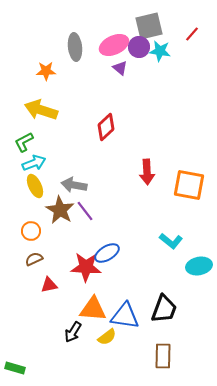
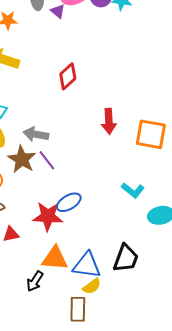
purple triangle: (120, 68) -> (58, 11), moved
yellow semicircle: (107, 337) -> (92, 286), moved
brown rectangle: (163, 356) -> (78, 309), moved

